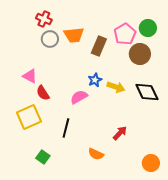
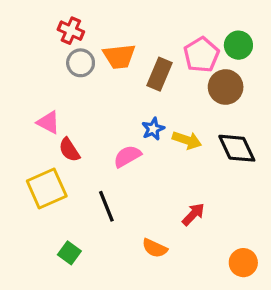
black line: (66, 128) -> (106, 206), turned -36

